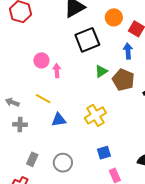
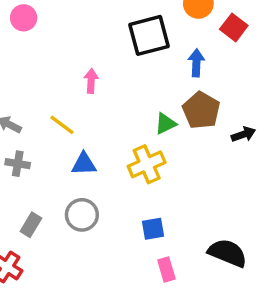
blue arrow: (128, 51) -> (196, 63), moved
pink circle: (41, 60) -> (24, 18), moved
green triangle: (101, 71) -> (165, 124), moved
gray circle: (63, 163) -> (82, 215), moved

